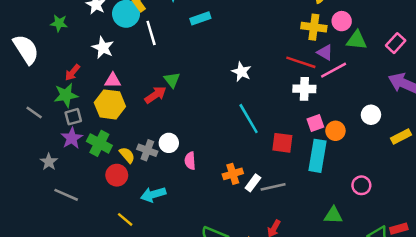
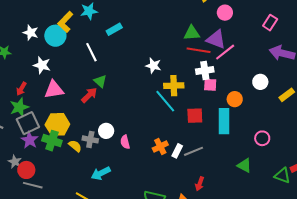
yellow cross: (314, 27) -> (174, 86), moved
white line: (151, 33) -> (91, 52), moved
green triangle: (357, 40) -> (192, 33), moved
purple triangle: (325, 52) -> (216, 39), size x1.5
pink triangle: (113, 81) -> (54, 90), size x1.5
yellow hexagon: (110, 104) -> (57, 124), moved
gray square: (73, 117) -> (28, 123), size x1.6
pink square: (315, 123) -> (210, 85), moved, turned 32
red circle: (117, 175) -> (26, 170), moved
green triangle: (333, 215) -> (244, 165), turned 35

